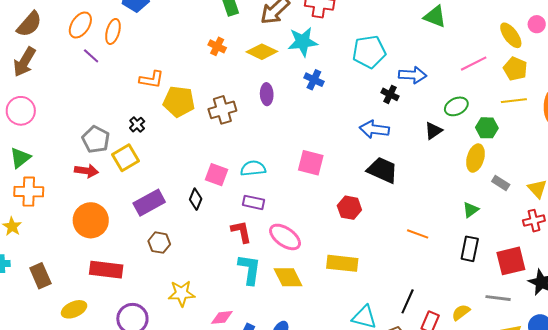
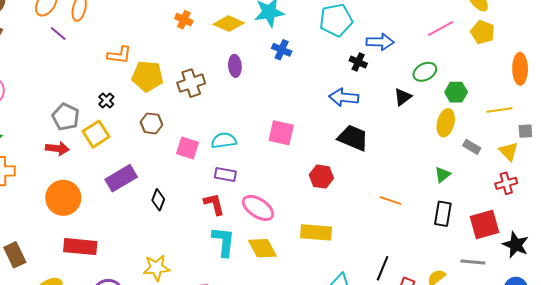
yellow line: (514, 101) -> (499, 110), moved
black diamond: (196, 199) -> (158, 200), moved
brown hexagon: (159, 243) -> (151, 123), moved

